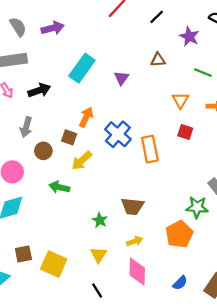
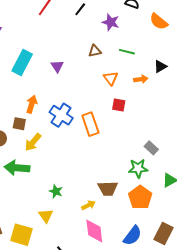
brown triangle: (158, 60) -> (95, 51), moved
green arrow: (59, 187) -> (17, 168), size x1.4
brown trapezoid: (132, 206) -> (108, 188), moved
orange pentagon: (179, 234) -> (140, 197), moved
yellow triangle: (99, 255) -> (46, 216), moved
blue semicircle: (180, 283) -> (133, 236), size x1.5

